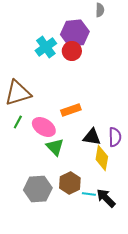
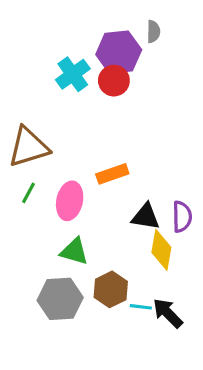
gray semicircle: (100, 10) -> (153, 32), moved
pink ellipse: (44, 127) -> (70, 201), turned 70
green triangle: (55, 147) -> (74, 251), moved, turned -30

